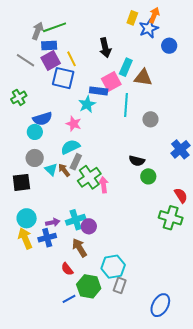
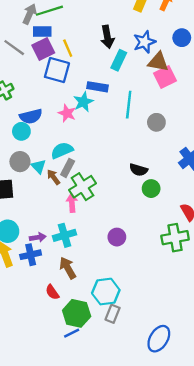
blue star: (149, 28) -> (144, 42), moved
cyan rectangle: (126, 67) -> (119, 60), moved
brown triangle: (143, 78) -> (158, 62), moved
pink square: (111, 82) -> (165, 77), moved
pink star: (74, 124) -> (67, 113), moved
cyan triangle: (51, 169) -> (39, 166), moved
pink arrow: (104, 185) -> (72, 203), moved
green cross: (171, 218) -> (175, 238), turned -30
purple circle: (89, 226) -> (117, 237), moved
blue line: (69, 299) -> (72, 333), moved

